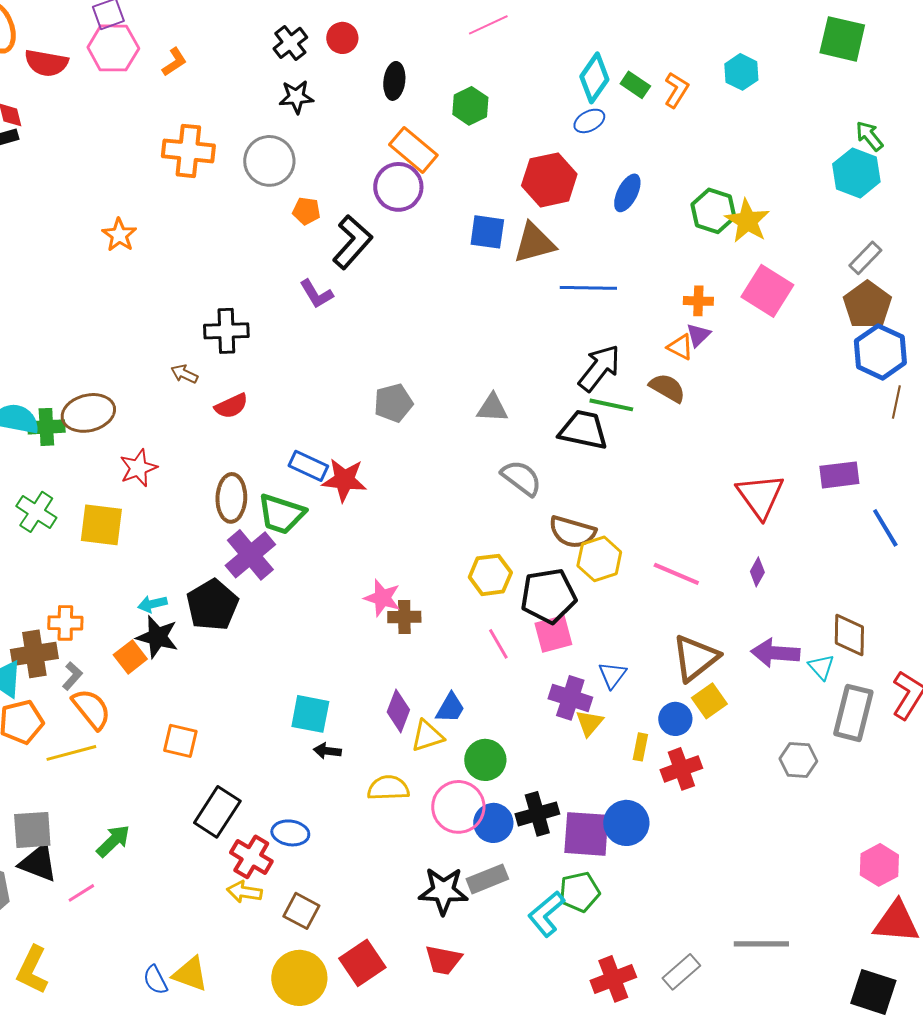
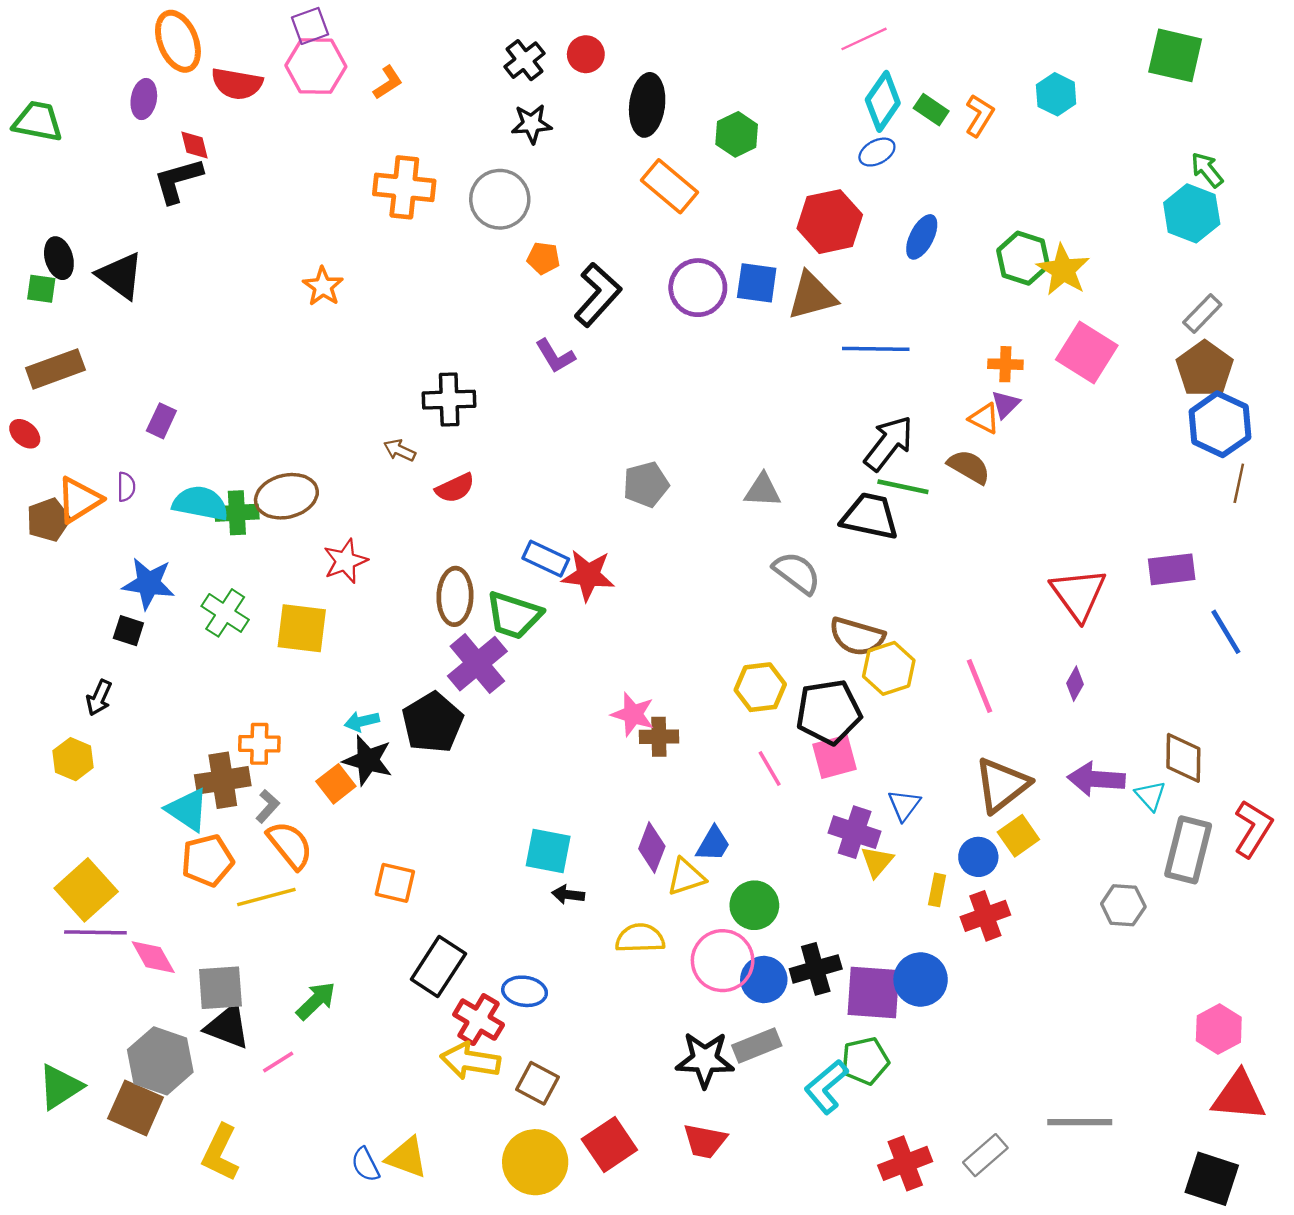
pink line: (488, 25) -> (864, 39), moved
black ellipse: (394, 81) -> (647, 105), size x1.4
purple circle: (398, 187) -> (698, 288), moved
pink line: (676, 574) -> (979, 686), turned 45
yellow arrow: (244, 892) -> (470, 1061), size x1.4

